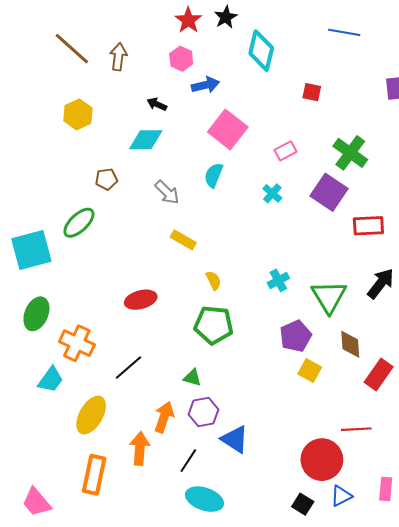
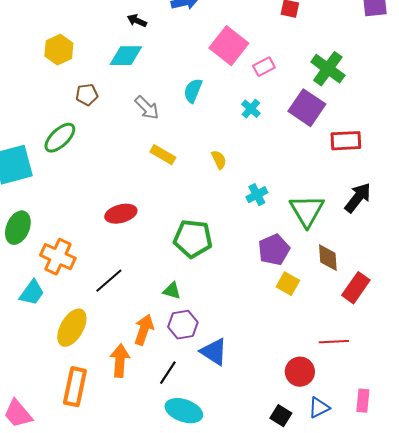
yellow hexagon: (78, 114) -> (59, 50), moved
pink square: (228, 130) -> (229, 46), moved
yellow semicircle: (214, 280) -> (219, 160), moved
red circle: (322, 460) -> (300, 372), size x0.7

